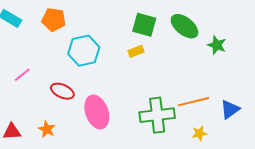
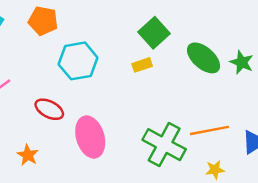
green square: (144, 25) -> (154, 33), turned 30
green ellipse: (184, 26) -> (204, 58), moved
green cross: (157, 115) -> (164, 145), turned 32

